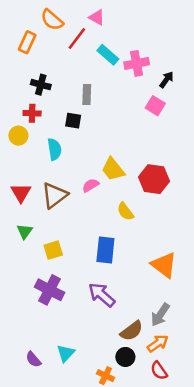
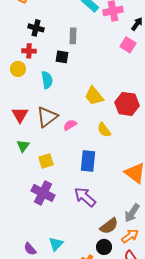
pink semicircle: (91, 185) -> (70, 125), moved

